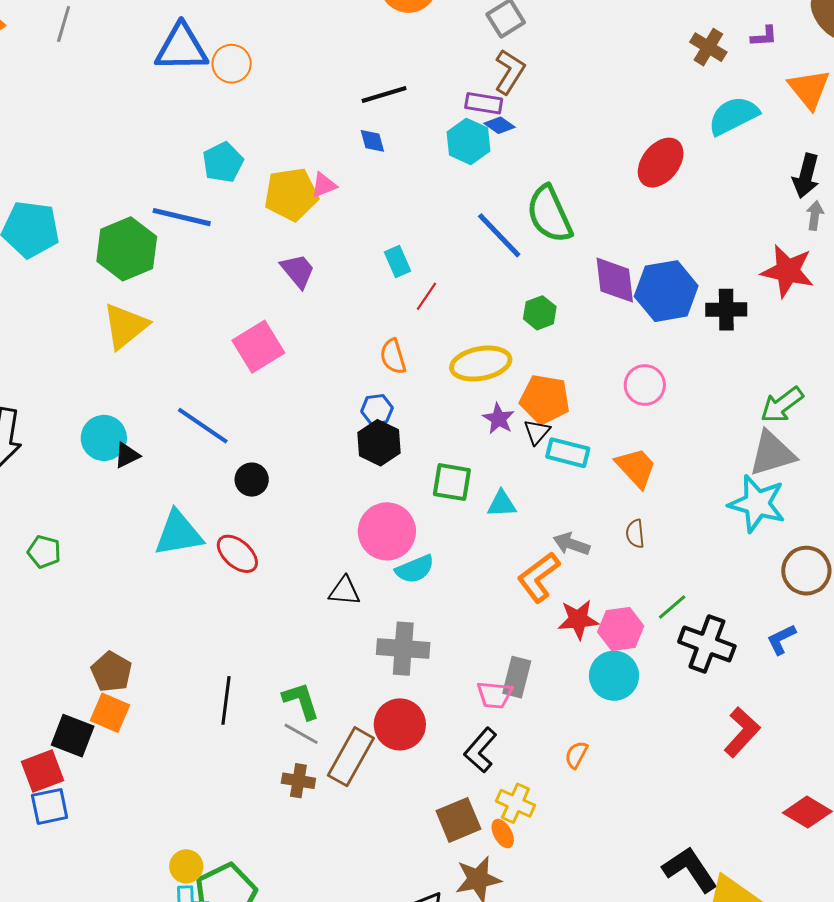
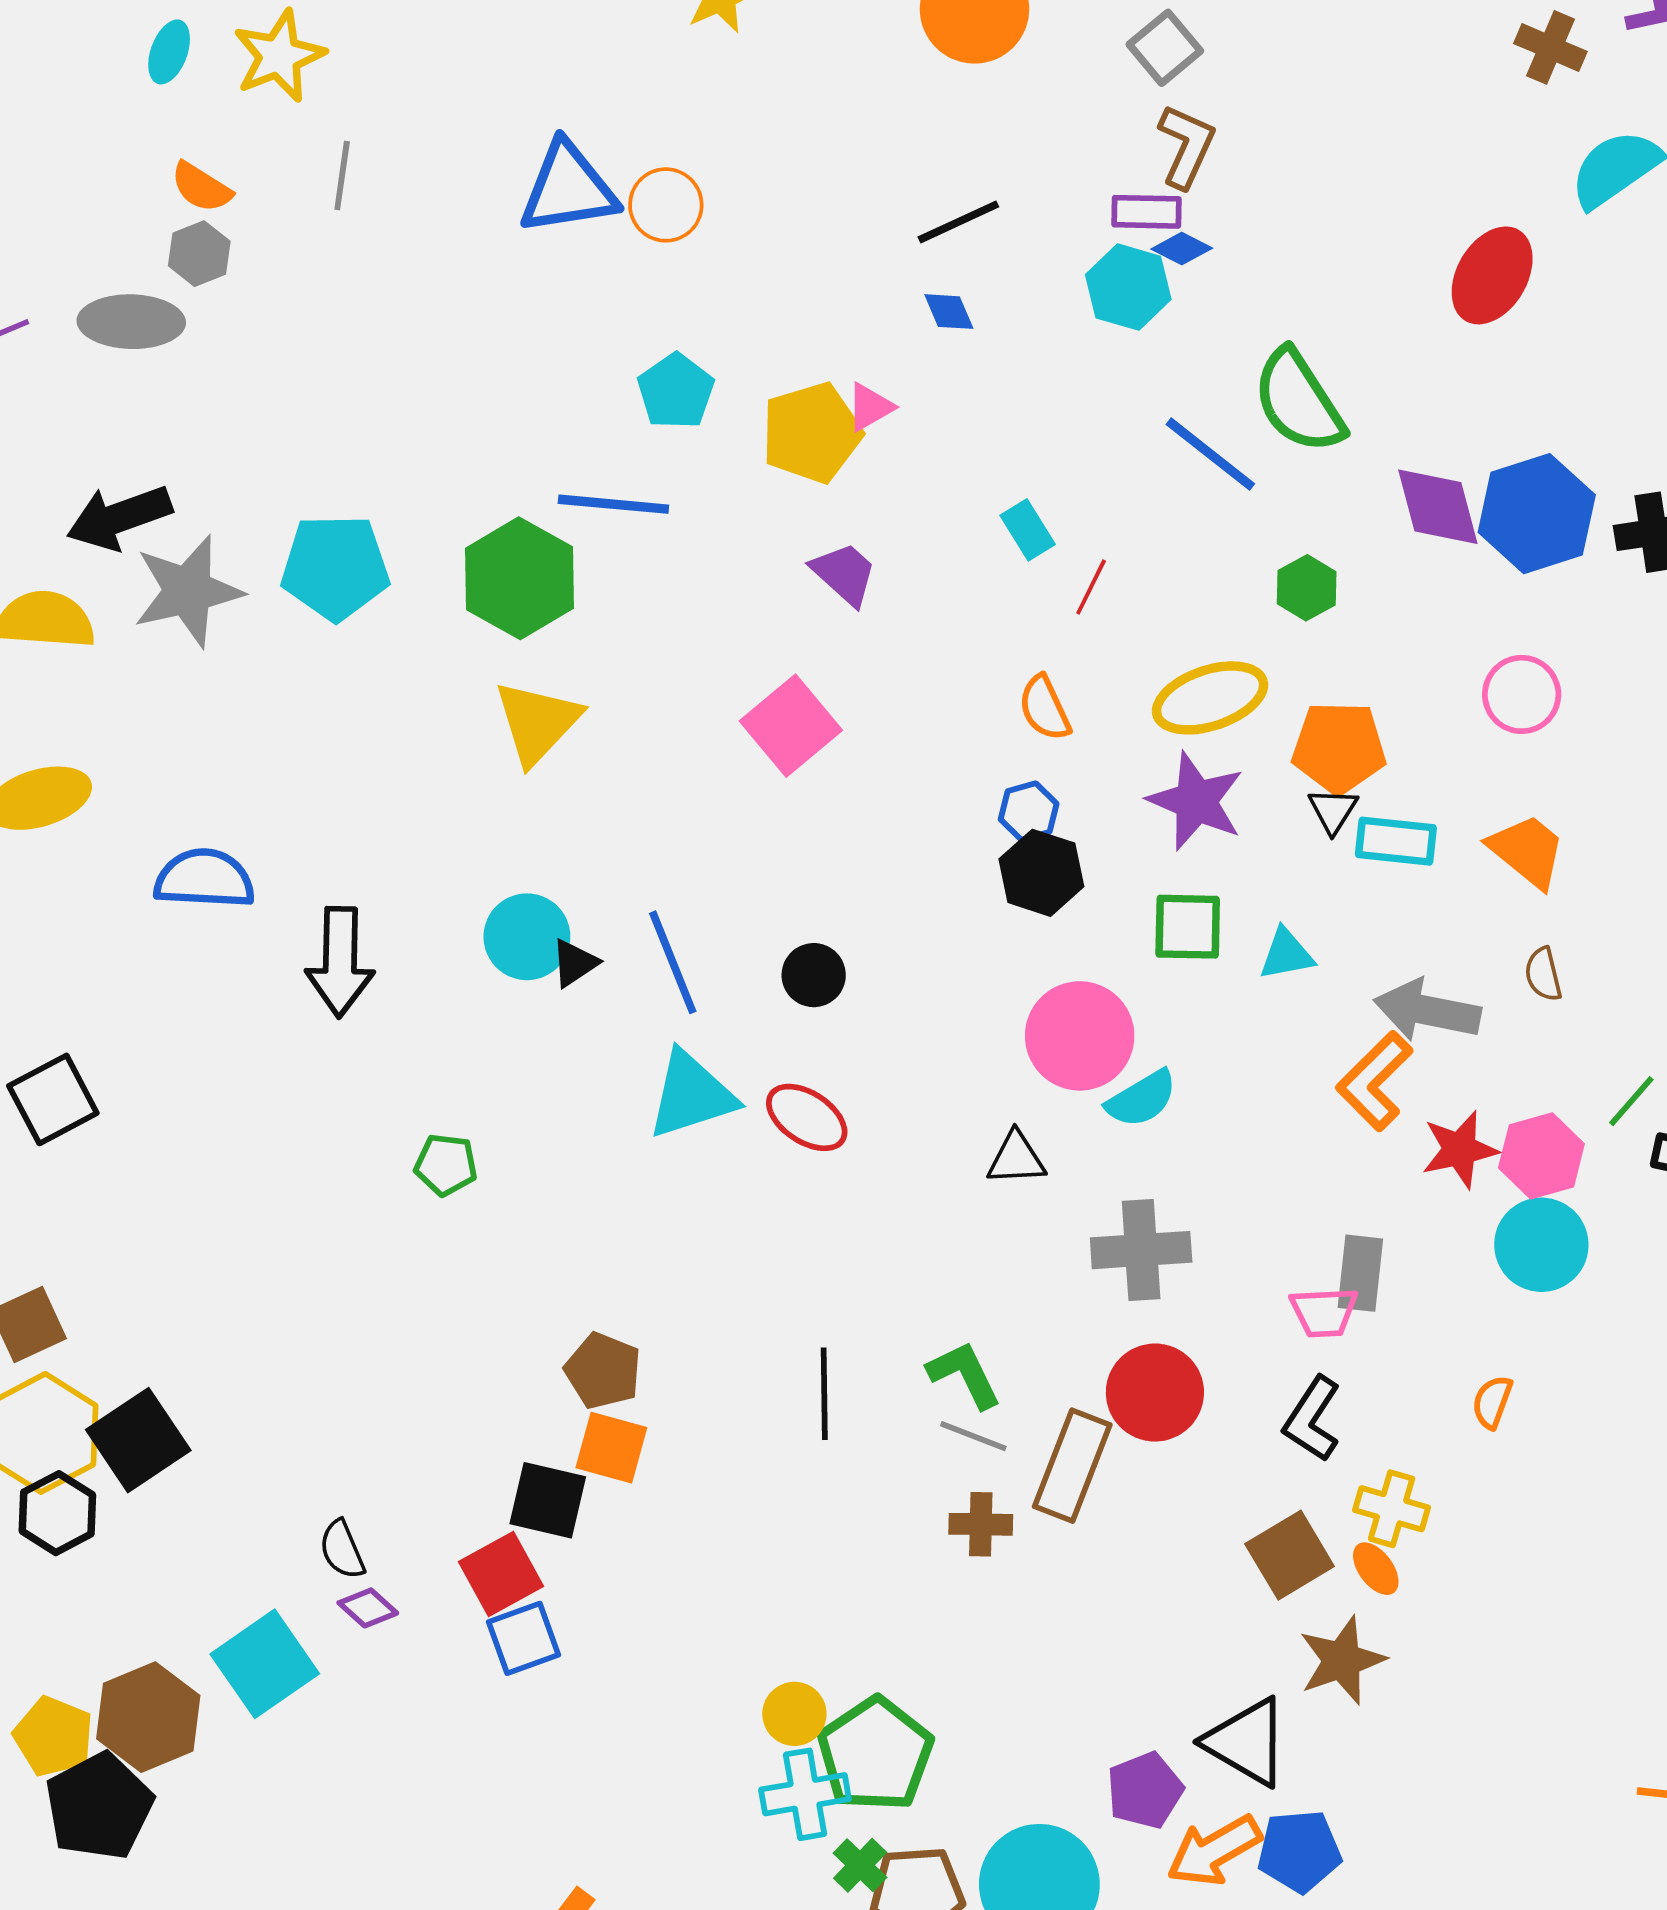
purple star: (499, 419) -> (1196, 801), moved, size x1.6
blue line: (203, 426) -> (673, 962), moved, turned 42
gray arrow: (571, 544) -> (1427, 1011), size x1.5

